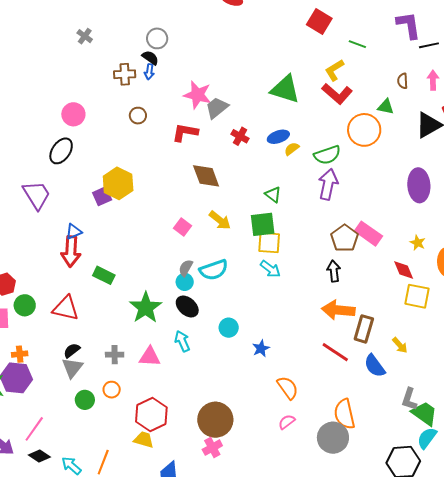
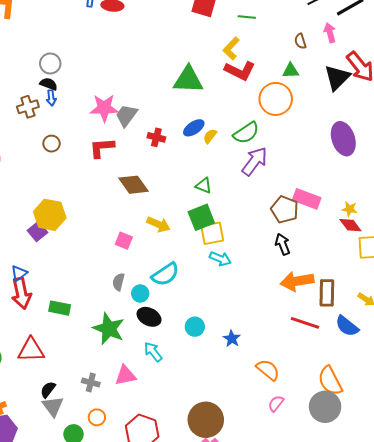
purple arrow: (328, 184) -> (255, 161), turned 40
yellow star: (418, 243) -> (350, 209), moved
gray semicircle: (186, 268) -> (119, 282), moved
gray cross: (115, 355) -> (91, 383), turned 30

